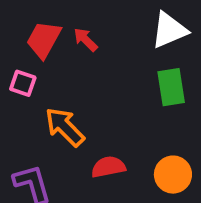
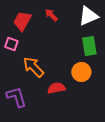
red arrow: (86, 40) -> (51, 15), moved
orange circle: (173, 175) -> (81, 72), moved

